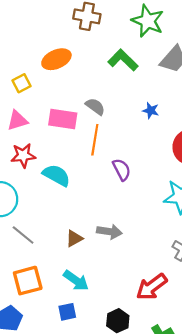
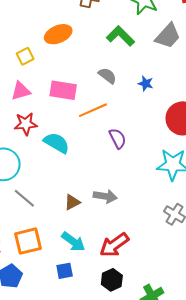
gray semicircle: (95, 106) -> (107, 76), moved
orange line: (95, 140) -> (93, 110), turned 56
red arrow: (152, 287) -> (114, 245), moved

